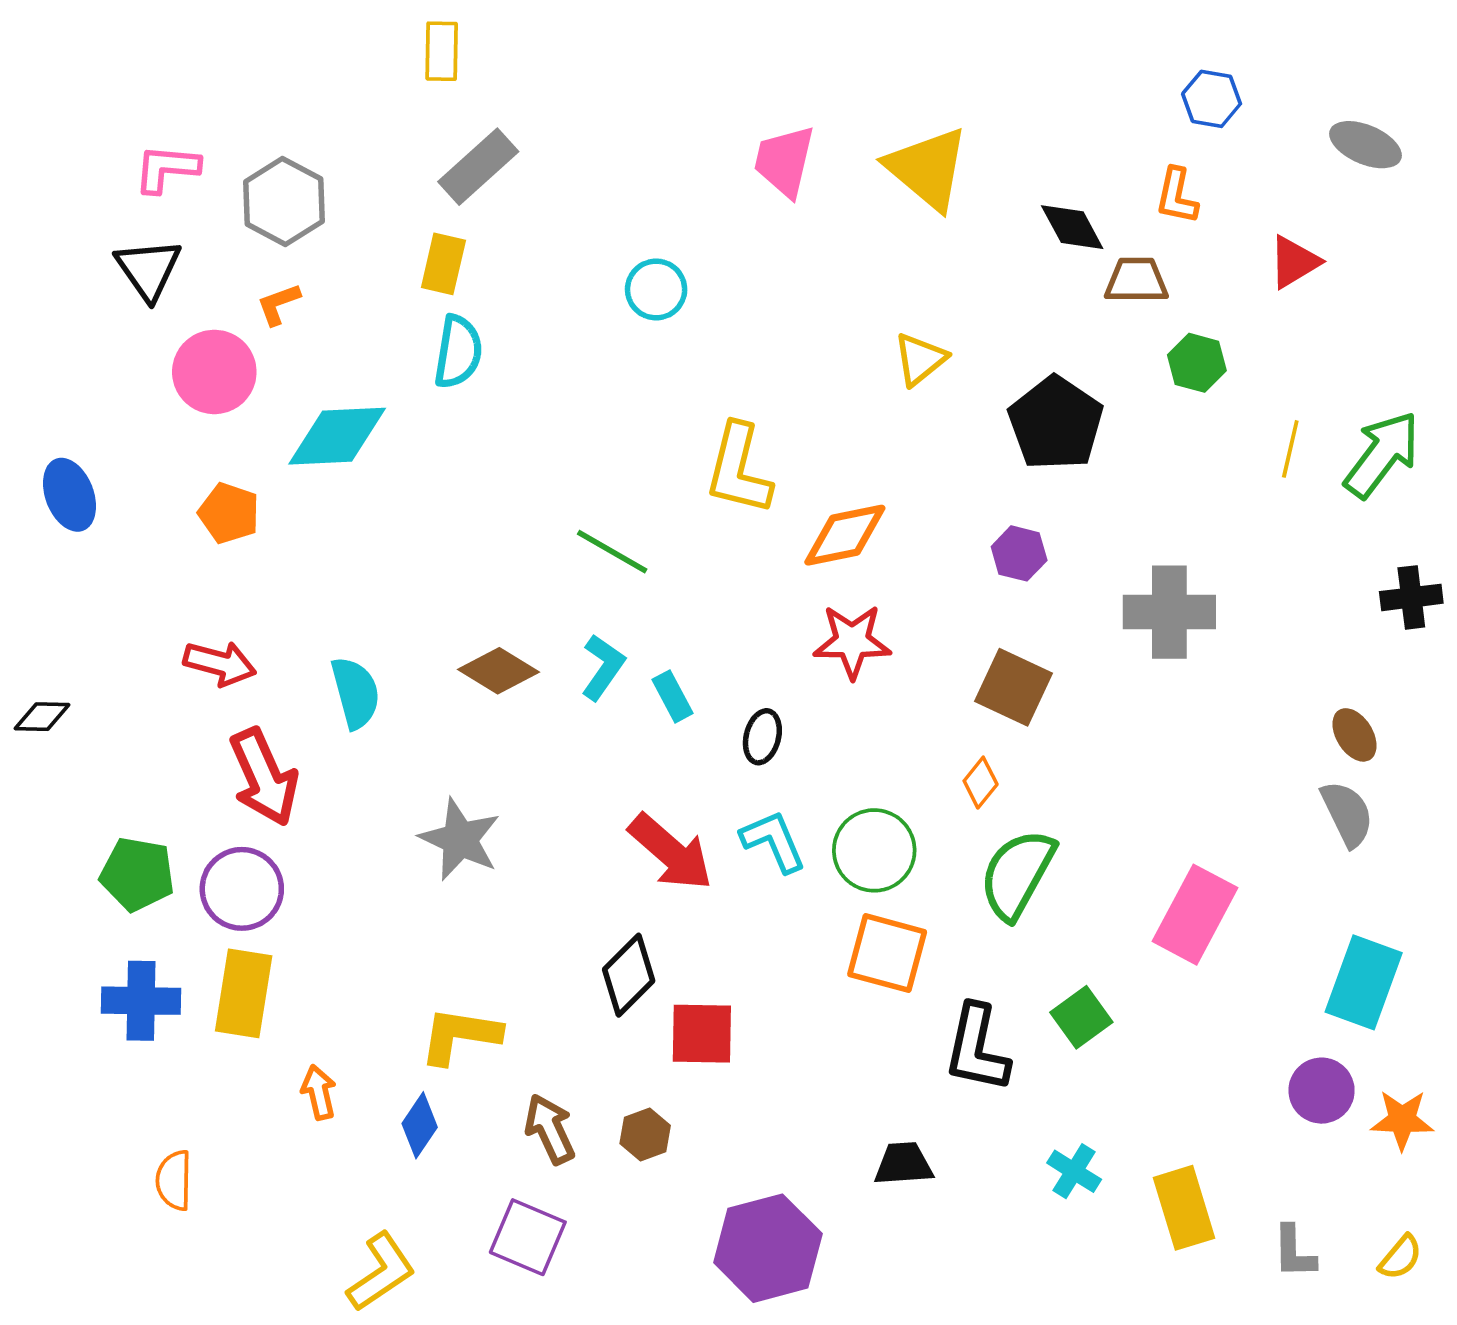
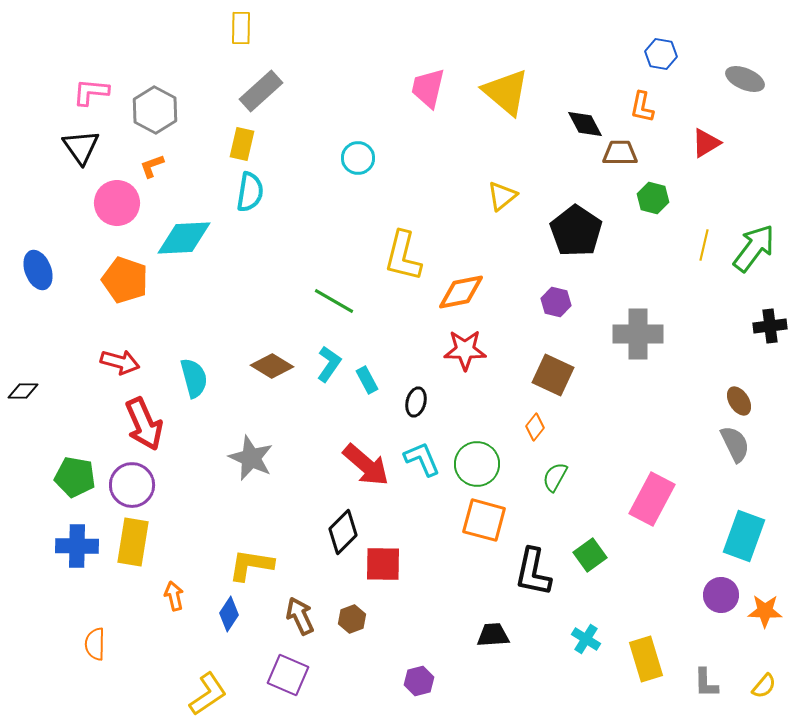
orange pentagon: (229, 513) -> (125, 280), size x1.4
green semicircle: (1017, 874) -> (555, 477), size x0.6
purple hexagon: (768, 1248) -> (419, 681), size x0.5

